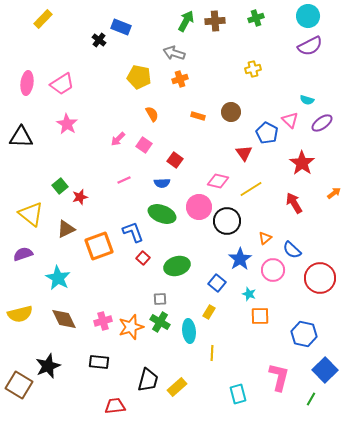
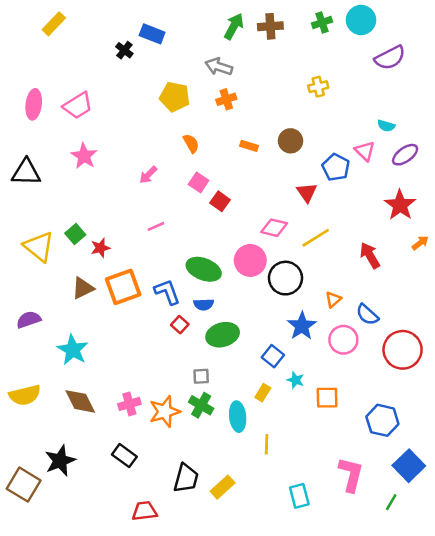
cyan circle: (308, 16) -> (361, 20), moved
pink square: (144, 145) -> (199, 182), moved
red star: (302, 163) -> (400, 205), moved
blue semicircle: (162, 183) -> (204, 305), moved
yellow triangle: (31, 214) -> (39, 247), moved
orange square: (99, 246) -> (123, 287), moved
cyan star: (249, 294) -> (296, 380), moved
black rectangle: (99, 362) -> (124, 456), turned 30

